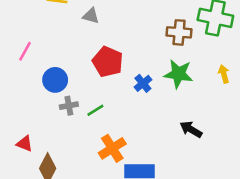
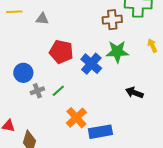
blue cross: (143, 83) -> (91, 64), size x1.5

